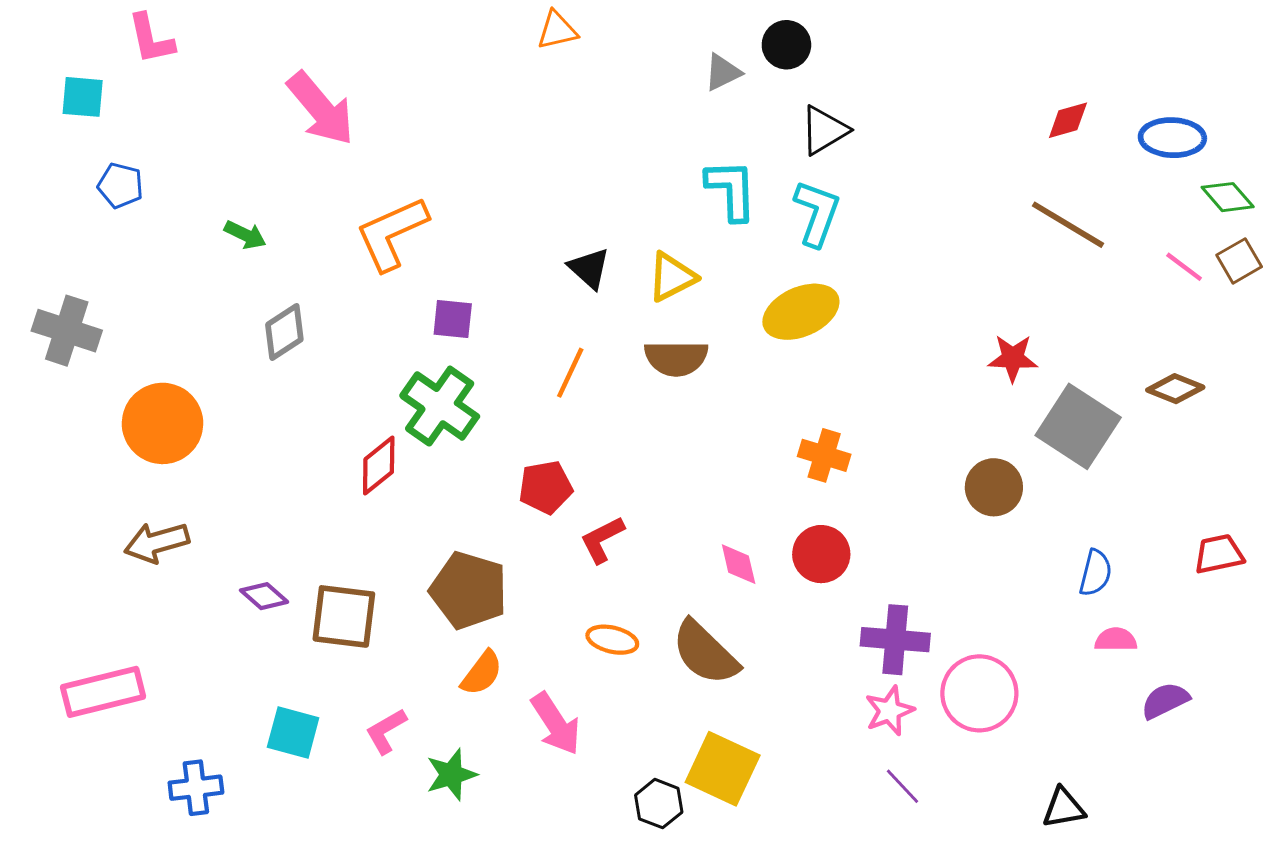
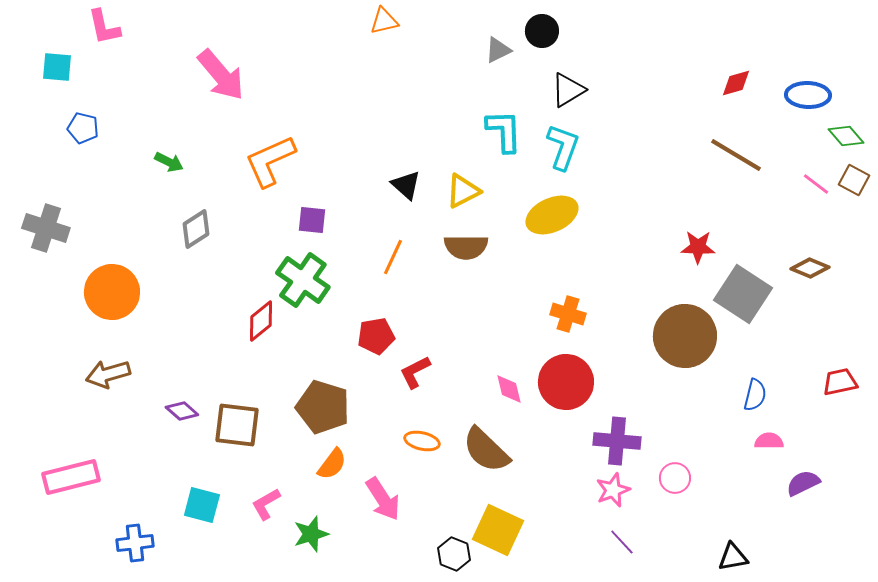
brown square: (1239, 261) -> (854, 180), turned -32
brown circle: (994, 487) -> (685, 336), size x1.6
red circle: (821, 554) -> (566, 382), size x1.4
pink circle: (979, 693) -> (675, 478), size x0.6

